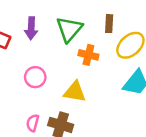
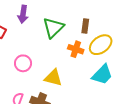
purple arrow: (31, 28) -> (23, 14), moved
orange cross: (88, 55) -> (76, 49), moved

